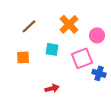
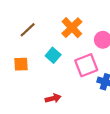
cyan square: (52, 49) -> (53, 55), turned 32

